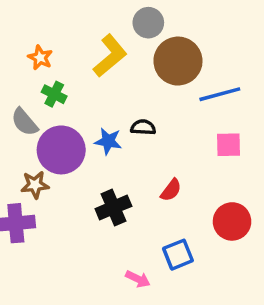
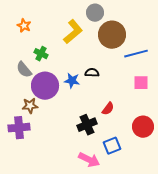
orange star: (40, 58) -> (24, 26), moved
black cross: (113, 207) -> (87, 125), moved
pink arrow: (138, 279) -> (89, 160), size x1.5

